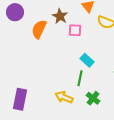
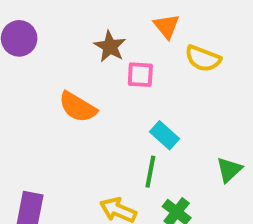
orange semicircle: (39, 29) -> (78, 107), moved, turned -84

